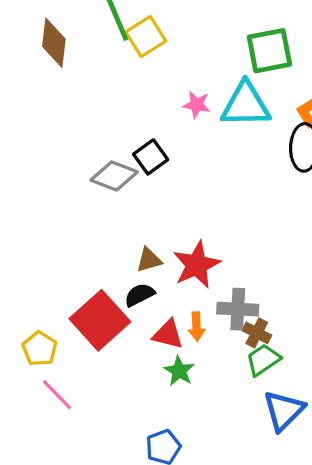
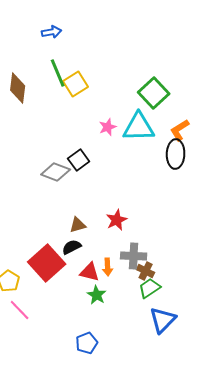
green square: (269, 51) -> (154, 93), turned -32
pink star: (197, 105) -> (108, 127), turned -30
red star: (197, 265) -> (117, 220), moved, size x0.7

